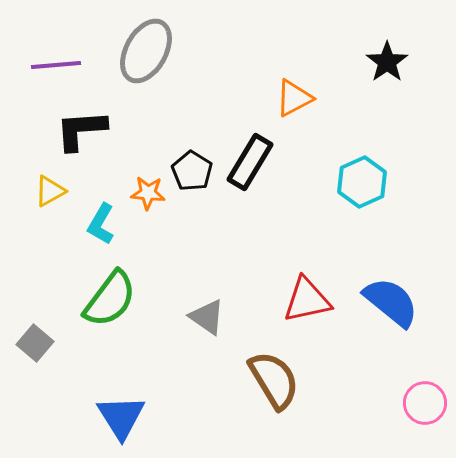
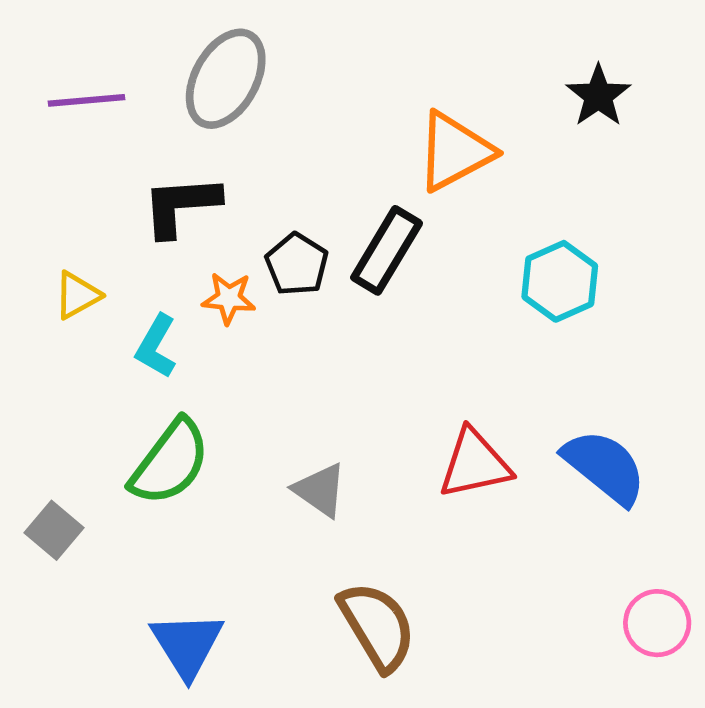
orange triangle: (294, 98) -> (455, 151), size x1.4
black L-shape: (81, 130) -> (181, 206), moved
brown semicircle: (274, 380) -> (377, 626), moved

